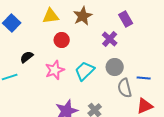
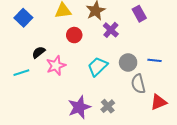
purple cross: (110, 39) -> (111, 30), moved
pink star: (55, 70) -> (56, 66), moved
blue line: (144, 78) -> (155, 60), moved

